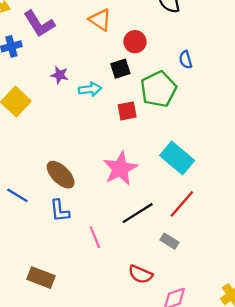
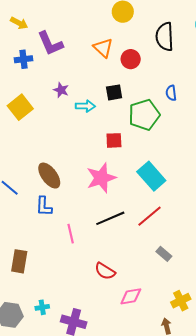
red circle: (135, 42) -> (131, 59), moved
red square: (127, 111) -> (114, 140), moved
gray rectangle: (170, 241) -> (164, 254), moved
brown rectangle: (41, 278) -> (19, 261), turned 70

